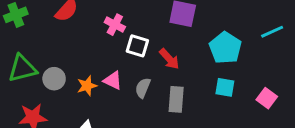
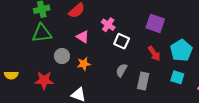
red arrow: (169, 59) -> (154, 53), moved
green triangle: (22, 68) -> (42, 33), moved
pink triangle: (113, 80) -> (83, 37), moved

